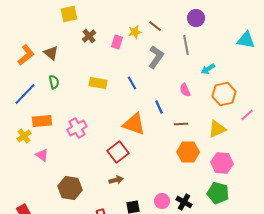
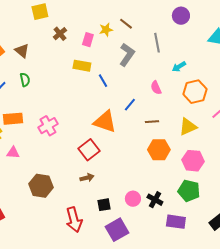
purple circle: (196, 18) -> (181, 16), moved
yellow rectangle: (98, 83) -> (82, 66), moved
blue line: (159, 107) -> (130, 105), turned 64
pink triangle: (42, 155) -> (13, 153), turned -32

